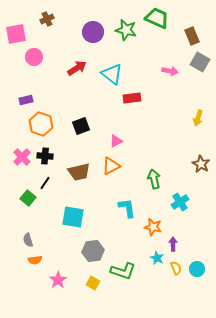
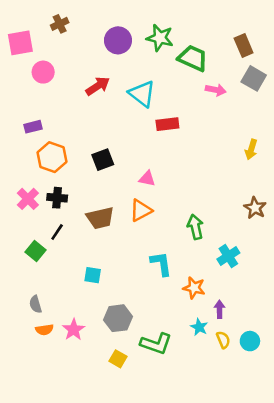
green trapezoid: (157, 18) -> (193, 58), moved
pink triangle: (116, 141) -> (147, 179), turned 40
cyan square: (73, 217) -> (93, 275), size x0.6
pink star: (58, 280) -> (74, 330), moved

